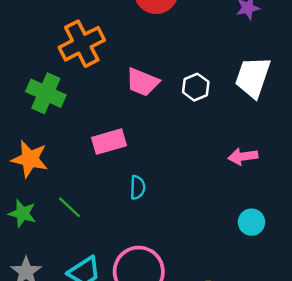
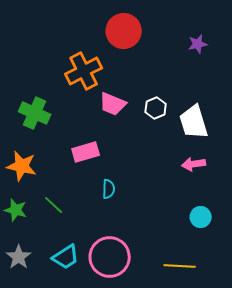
orange cross: (82, 44) -> (84, 71), moved
white trapezoid: (253, 77) -> (194, 122), moved, turned -36

